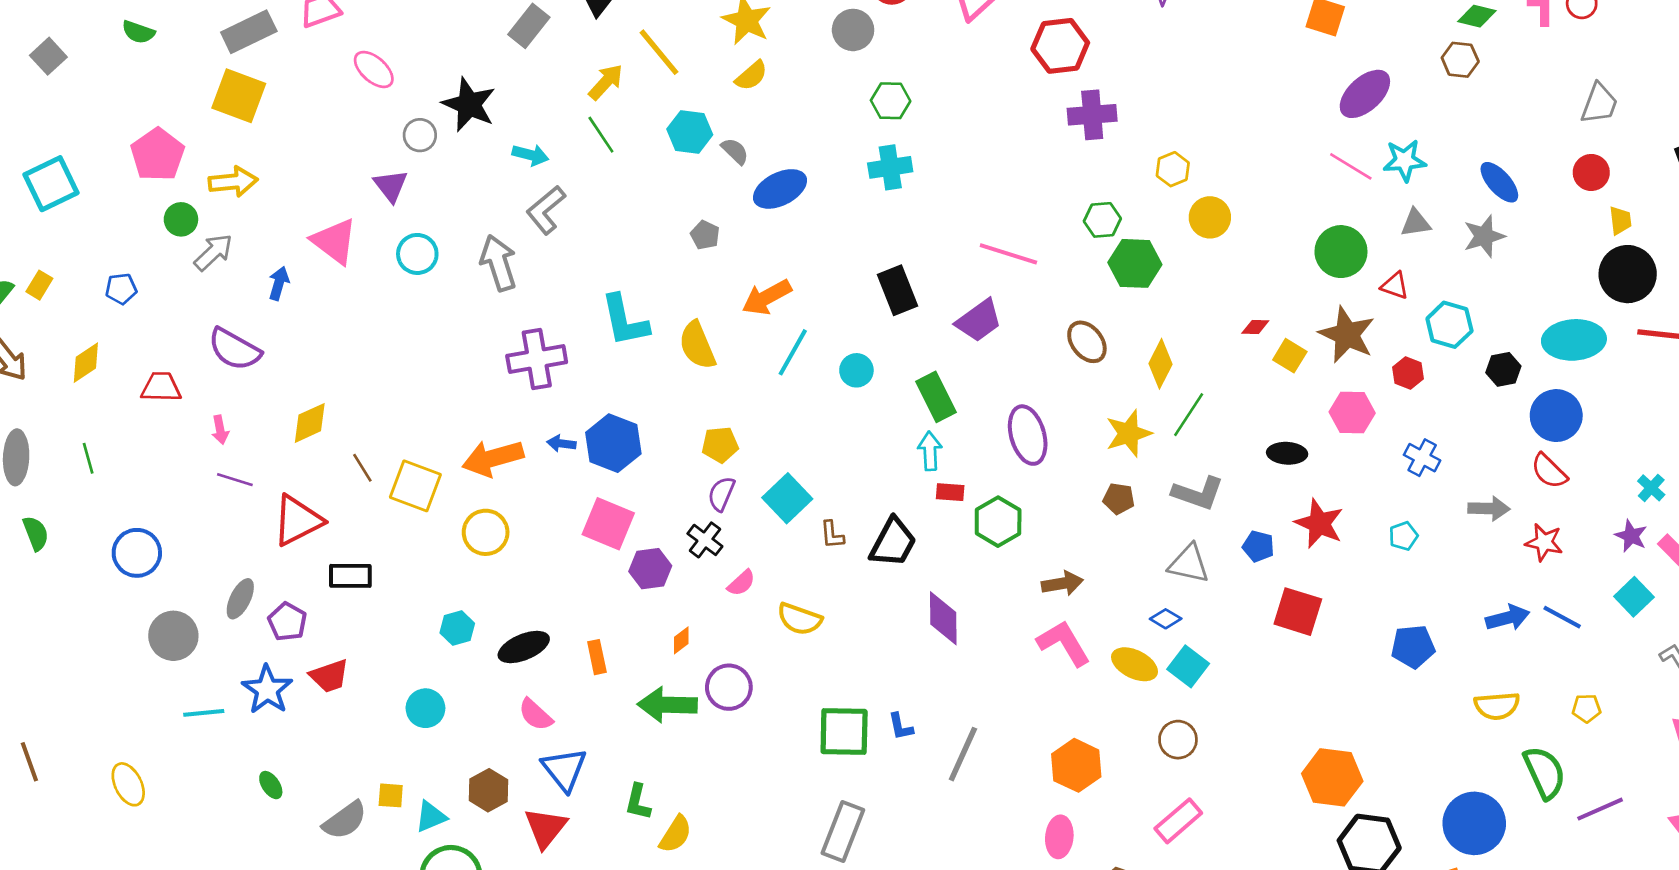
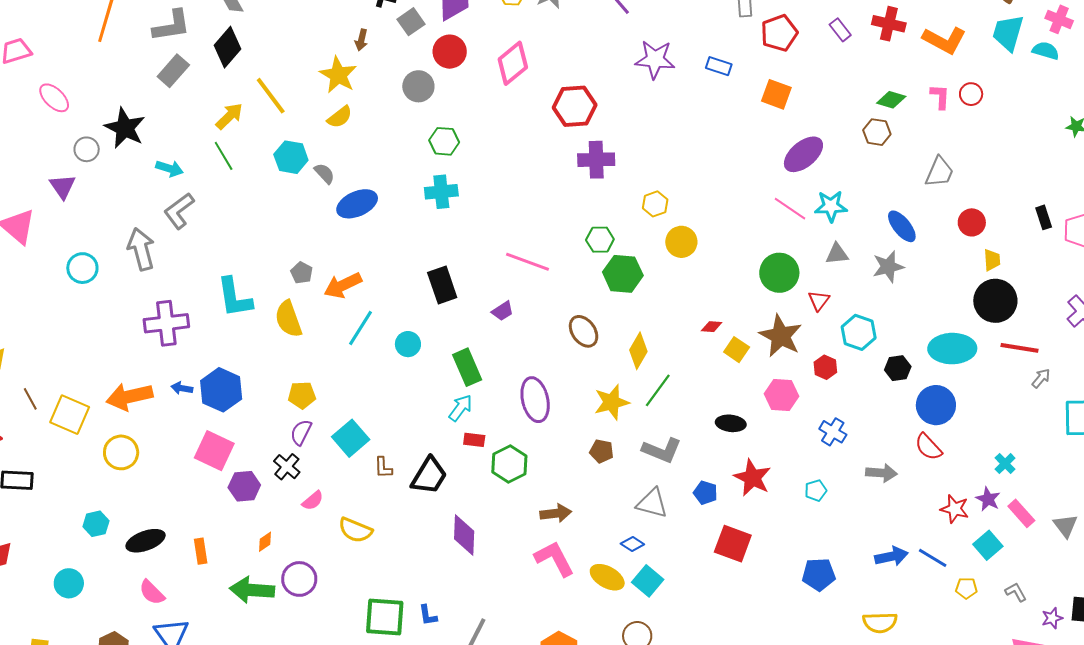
gray trapezoid: (1599, 103) -> (939, 172), moved
gray pentagon: (705, 235) -> (302, 273), moved
cyan circle: (417, 254) -> (82, 268), moved
red triangle: (1395, 286) -> (819, 301), turned 45
purple trapezoid: (979, 321) -> (503, 311), size x0.6
cyan arrow: (930, 451) -> (461, 408), turned 36
red star: (1544, 542) -> (955, 509), moved
yellow pentagon: (1586, 708) -> (966, 588), moved

